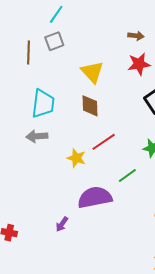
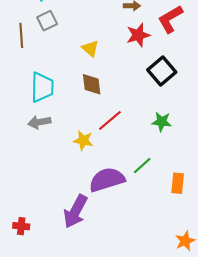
yellow triangle: (92, 72) -> (90, 48), size x0.7
green line: (127, 176) -> (142, 166), moved
purple arrow: (62, 224) -> (75, 211), size x2.0

